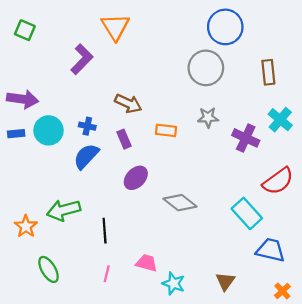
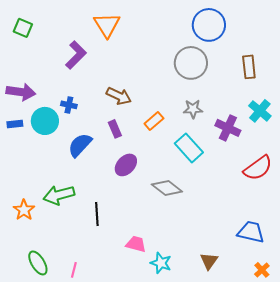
blue cross: (87, 126) -> (69, 105), moved
orange rectangle: (166, 130) -> (154, 121), turned -48
cyan rectangle: (247, 213) -> (189, 148), moved
green ellipse: (49, 269) -> (38, 263), moved
pink line: (107, 274) -> (74, 270), moved

